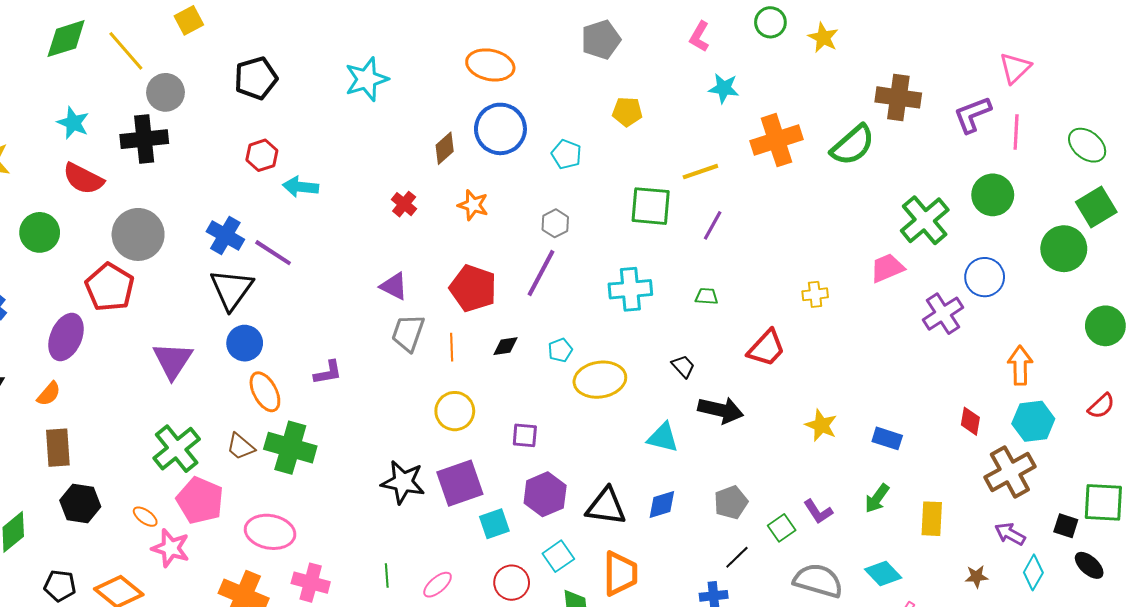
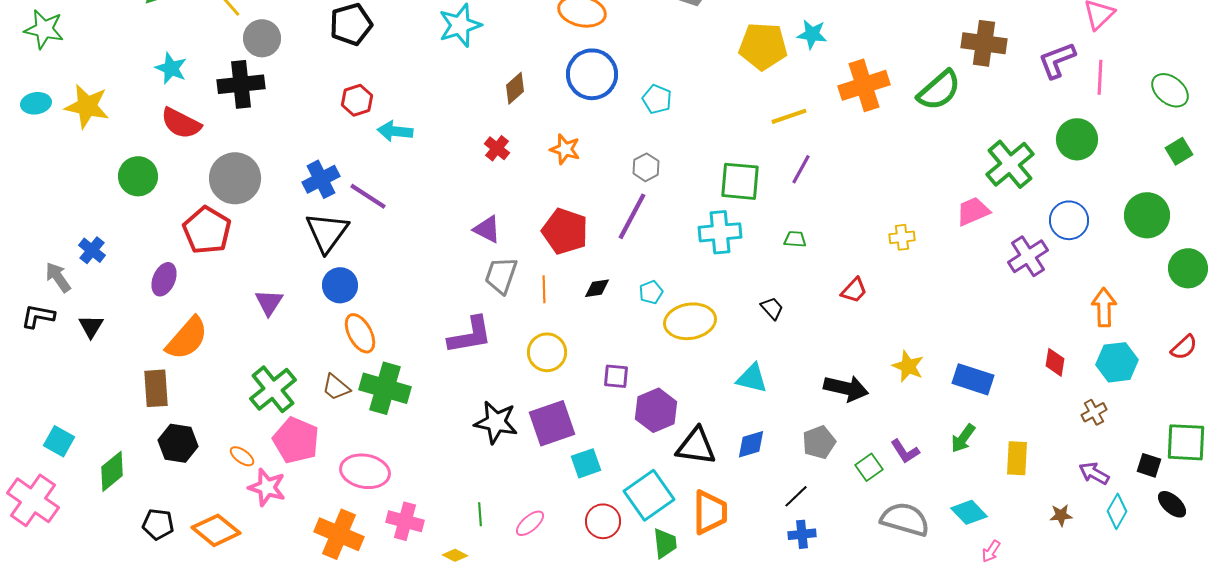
yellow pentagon: (627, 112) -> (763, 46), moved, size x1.6
brown diamond: (445, 148) -> (515, 88), moved
green square: (651, 206) -> (740, 181), moved
green square: (1096, 207) -> (1179, 151), size x0.7
blue cross: (225, 235) -> (321, 179), turned 33
green circle: (1064, 249) -> (1147, 215), moved
purple ellipse: (66, 337) -> (164, 279), size x0.7
red trapezoid: (766, 348) -> (854, 290), size x0.7
purple triangle: (173, 360) -> (269, 302), size x0.7
purple L-shape: (328, 373) -> (470, 335), moved, size x1.6
orange semicircle: (49, 394) -> (187, 338), moved, size x1.8
black arrow: (721, 410) -> (846, 388), moved
blue rectangle: (887, 438) -> (973, 379), size x1.4
brown cross: (1010, 472) -> (1094, 412), size x0.5
purple hexagon: (545, 494) -> (656, 410), moved
cyan square: (558, 556) -> (649, 495), size x1.6
black line: (737, 557) -> (796, 496), moved

